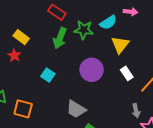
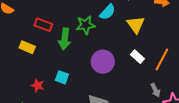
red rectangle: (57, 12) -> (43, 25), moved
yellow triangle: (120, 45) -> (136, 25), moved
red star: (14, 55) -> (38, 85), moved

